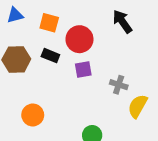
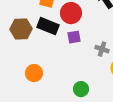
black rectangle: (50, 56) -> (48, 26), size x1.5

